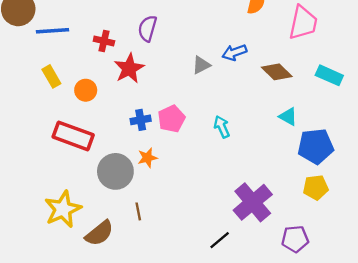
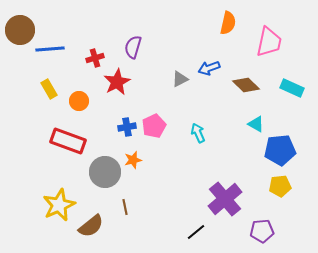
red cross: (104, 41) -> (95, 58), turned -30

